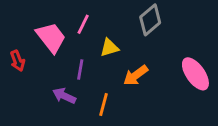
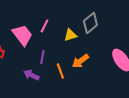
yellow triangle: (109, 48) -> (70, 35), moved
orange line: (104, 104) -> (60, 71), moved, turned -35

